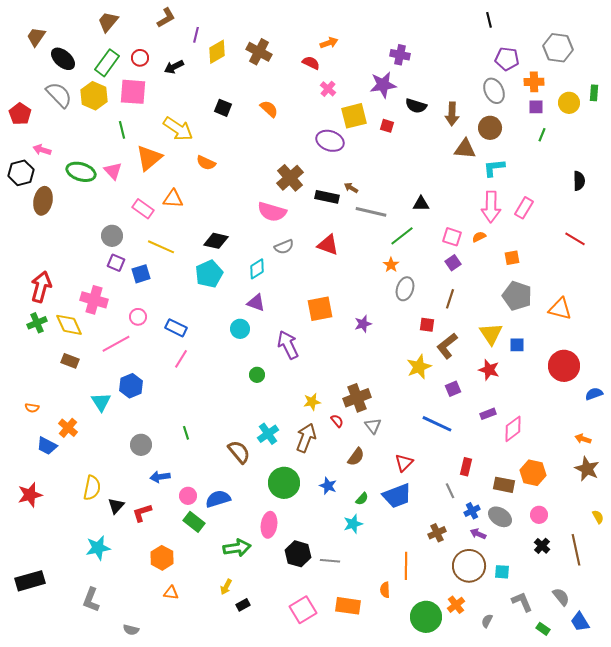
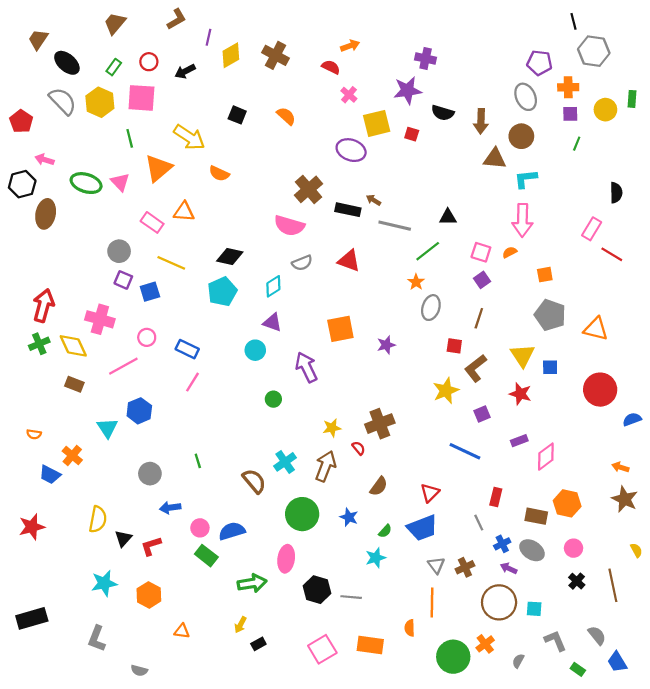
black line: (489, 20) -> (574, 21), moved
green rectangle: (107, 63) -> (114, 67), size x0.6
pink rectangle: (524, 208) -> (592, 229), moved
gray triangle: (373, 426) -> (436, 565), moved
orange hexagon: (162, 558) -> (149, 595), moved

